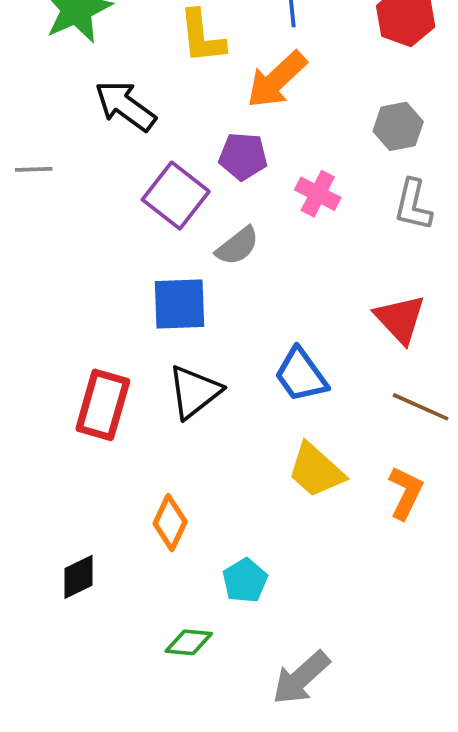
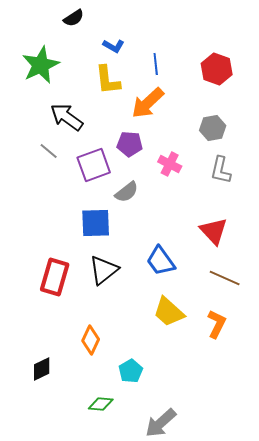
gray line: (34, 169) -> (49, 151), moved, turned 42
purple square: (176, 196) -> (94, 165), turned 32

